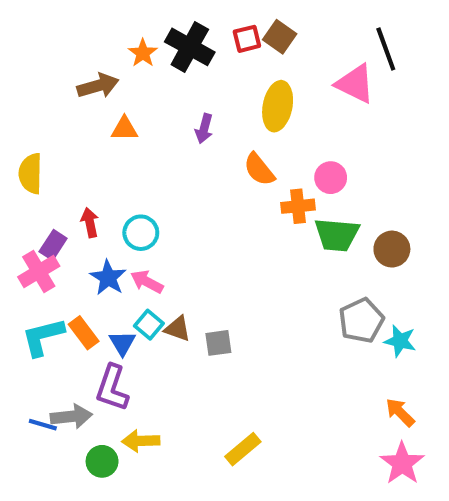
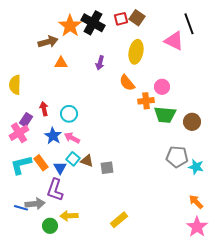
orange star: (143, 53) -> (70, 26), size x1.6
gray pentagon: (361, 320) -> (177, 157), turned 30

